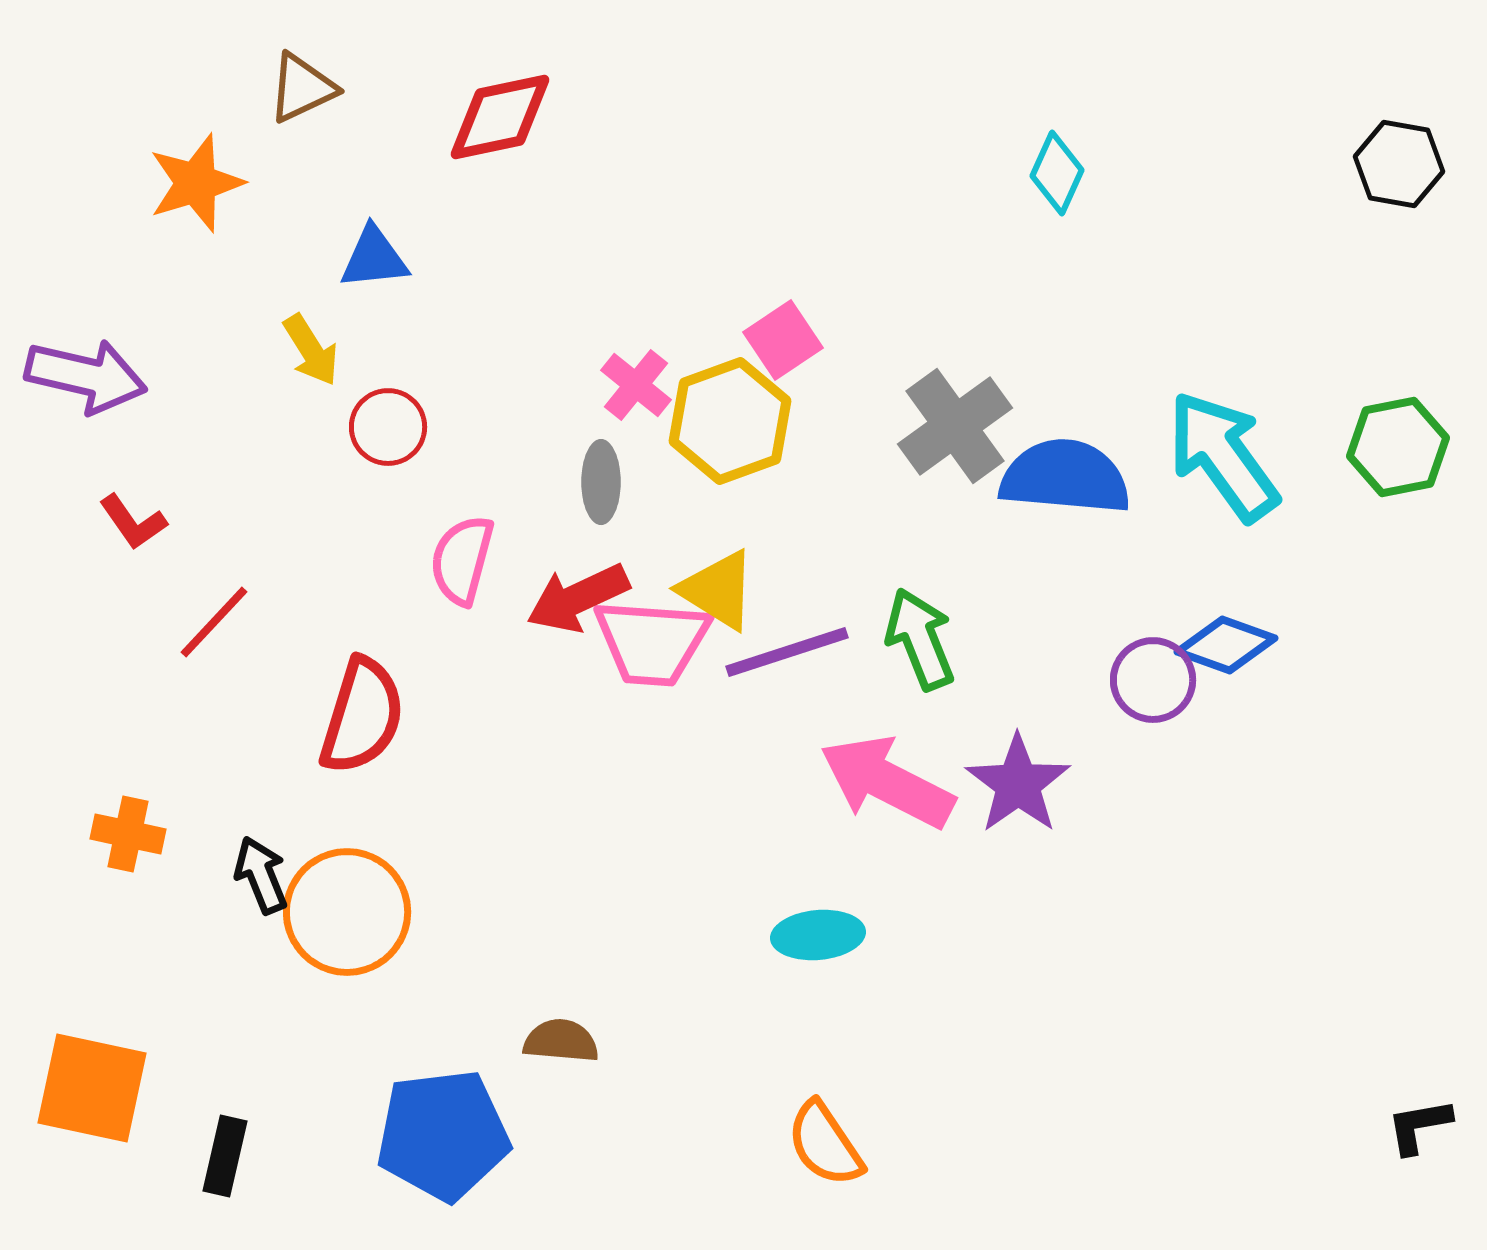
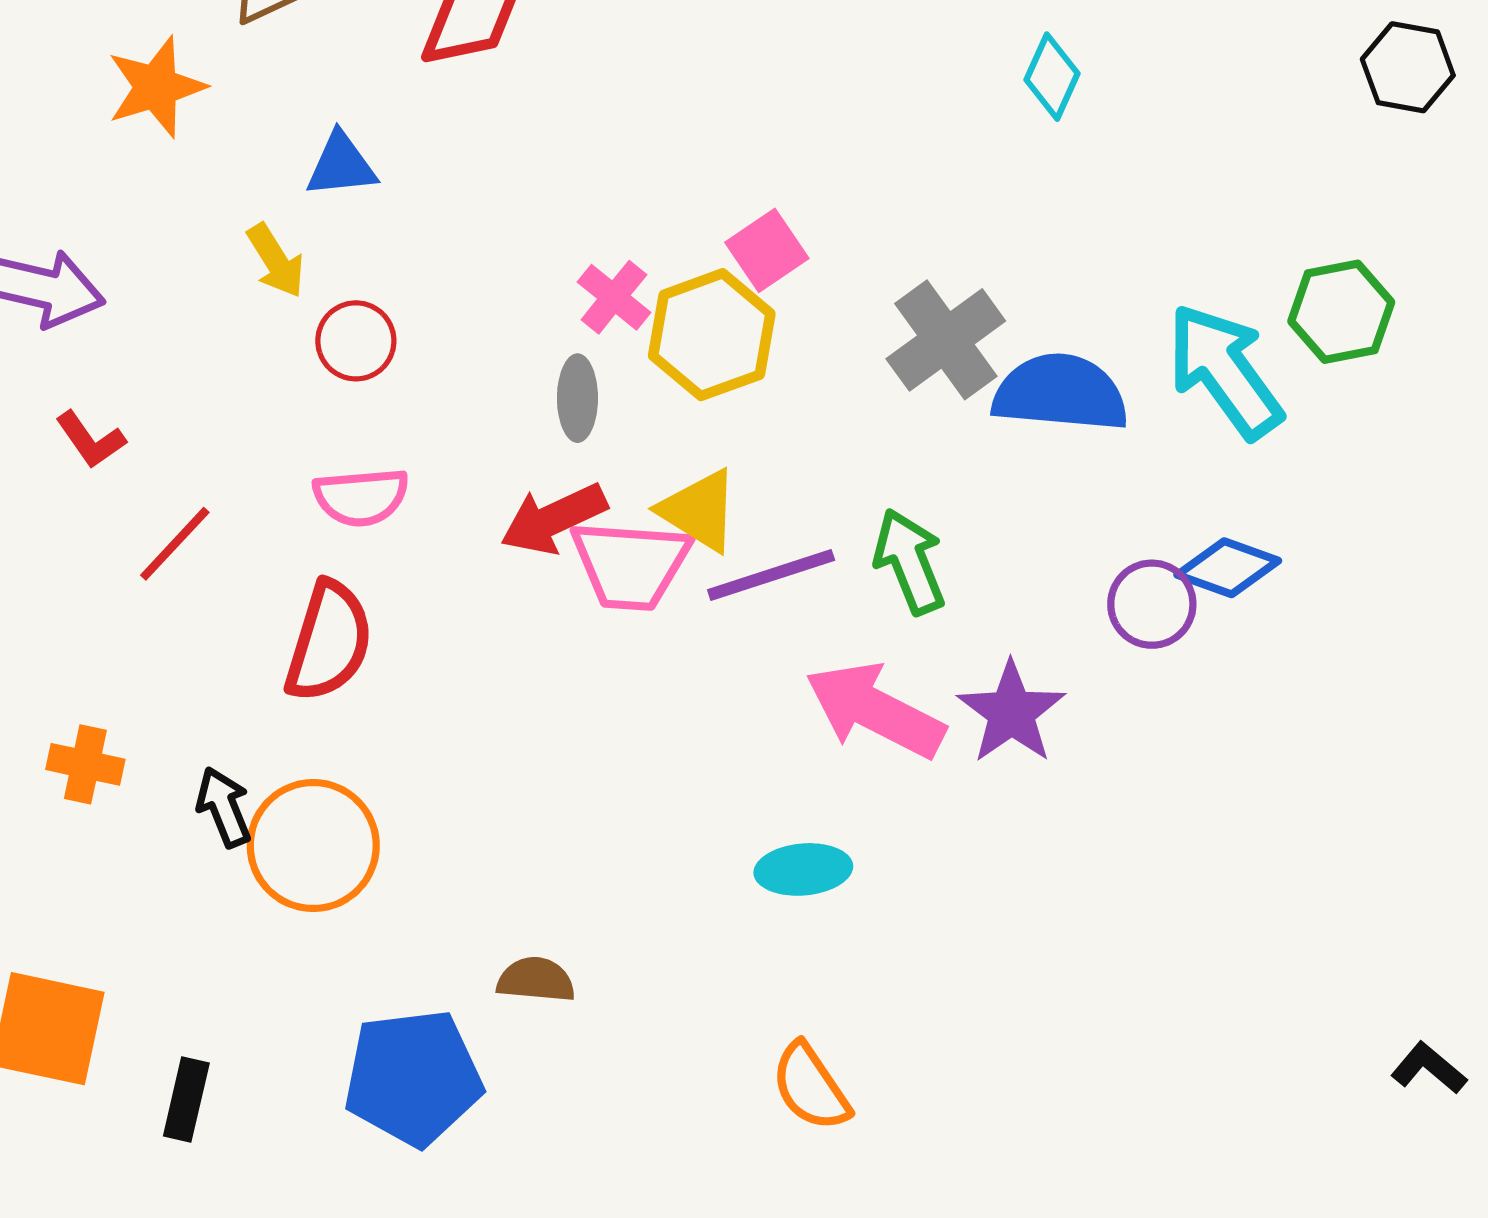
green hexagon: (1398, 447) -> (1341, 312), moved
pink semicircle: (462, 560) -> (361, 497), moved, turned -110
black L-shape: (1419, 1126) -> (1429, 1068), turned 50

